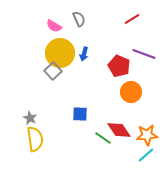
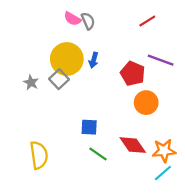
pink semicircle: (54, 26) -> (72, 19), moved
gray star: (30, 118) -> (31, 82), moved
green line: (103, 138) -> (98, 154), moved

